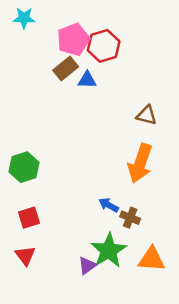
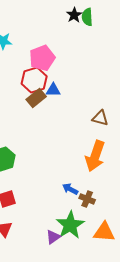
red hexagon: (104, 46) -> (34, 80), moved
brown rectangle: (66, 69) -> (36, 98), moved

